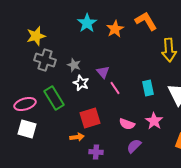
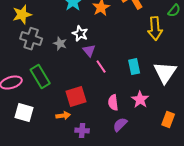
white star: (81, 83) -> (80, 34), moved
pink semicircle: (127, 124) -> (113, 103), turned 63
white square: (27, 129) -> (24, 113), moved

